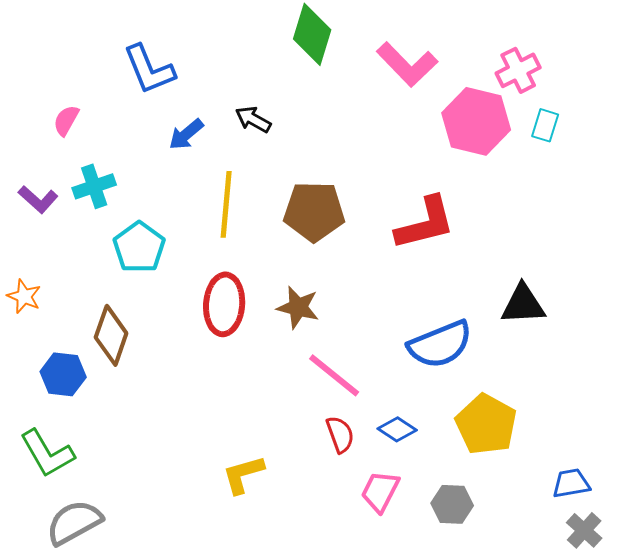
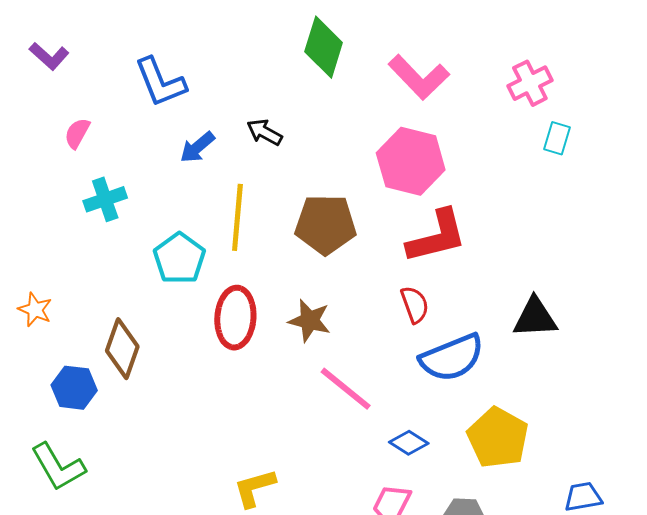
pink hexagon: (476, 121) -> (411, 161), moved
purple L-shape: (38, 199) -> (49, 56), moved
cyan pentagon: (139, 247) -> (179, 258), moved
red semicircle: (340, 434) -> (415, 305), moved

